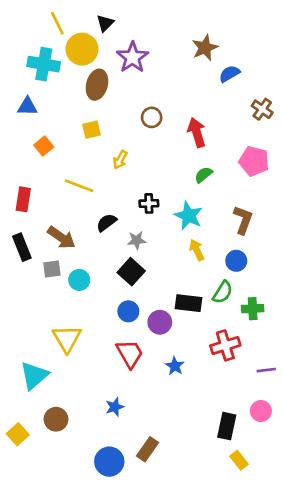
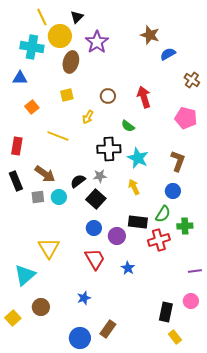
brown star: (205, 48) -> (150, 35), turned -30
brown circle: (152, 117) -> (108, 96), moved
green semicircle: (203, 175) -> (128, 126), moved, turned -104
black cross: (149, 203) -> (109, 149), size x1.6
black semicircle: (107, 223) -> (78, 181), moved
yellow arrow: (197, 250) -> (134, 187), moved
cyan circle: (79, 280) -> (59, 197), moved
red cross: (225, 345) -> (159, 240), moved

